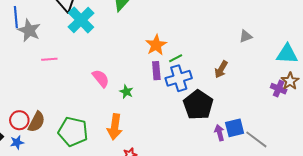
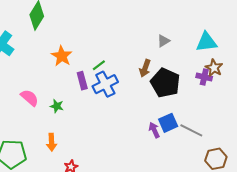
gray triangle: (246, 36) -> (163, 41), moved
orange star: (156, 45) -> (62, 56), moved
black pentagon: (198, 105) -> (165, 83), moved
orange arrow: (115, 127) -> (51, 142), size x0.7

